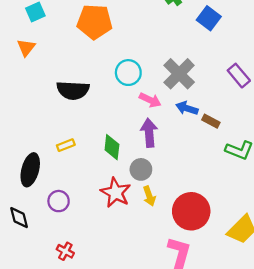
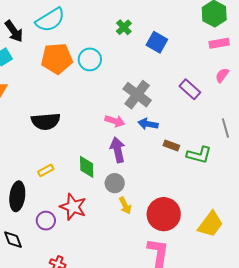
cyan circle: (128, 73) -> (90, 59), moved
brown rectangle: (211, 121) -> (171, 146), moved
red star: (116, 193) -> (73, 207), moved

